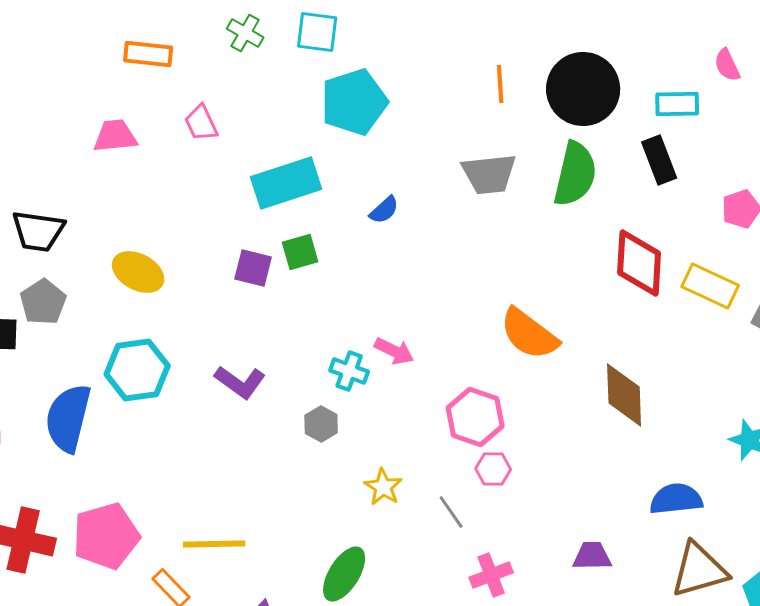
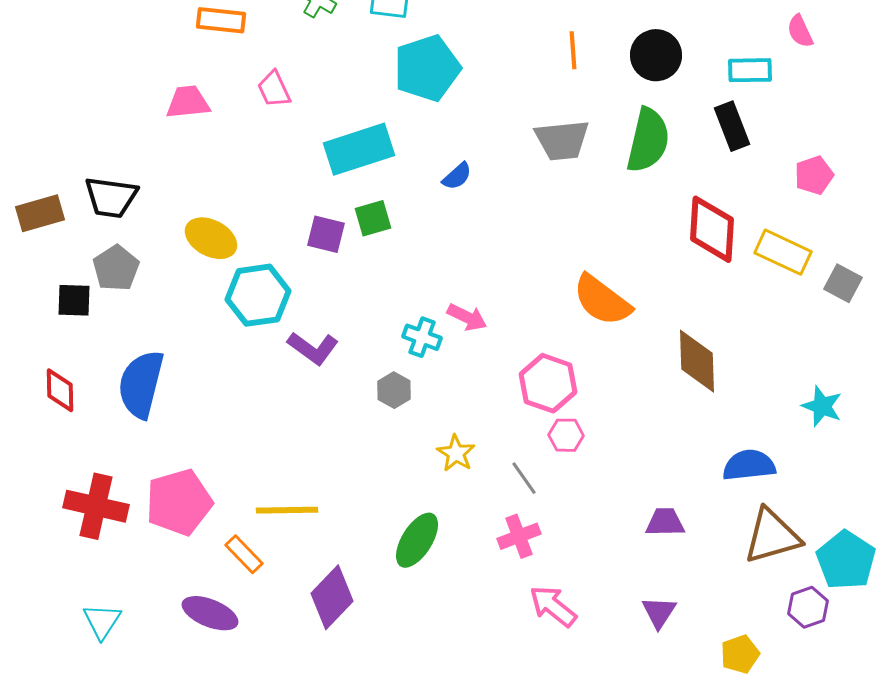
black circle: (583, 89) -> (656, 55), size x0.7
cyan hexagon: (137, 370) -> (258, 295), moved
pink cross: (491, 575) -> (519, 536), moved

